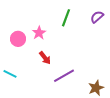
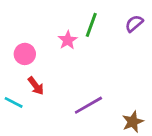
pink star: (39, 33) -> (68, 40), moved
red arrow: (45, 58) -> (36, 86), moved

